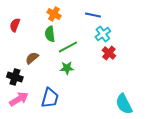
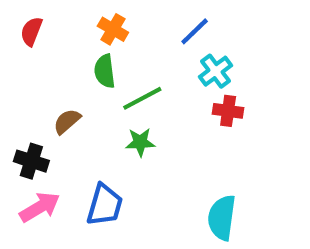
blue line: (93, 15) -> (195, 31), turned -56
red semicircle: (15, 25) -> (31, 31), moved
red cross: (109, 53) -> (228, 111), turned -32
cyan semicircle: (124, 104) -> (222, 218), moved, turned 35

